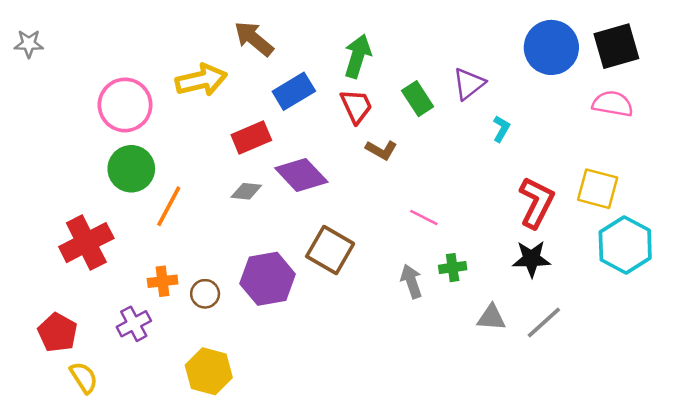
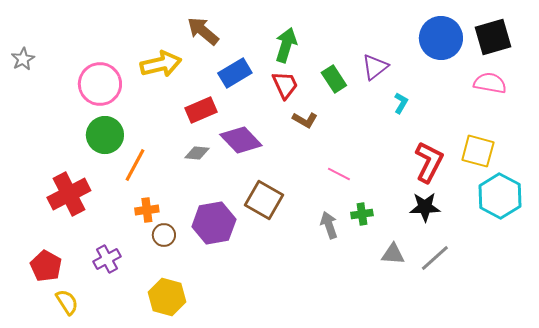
gray star: (29, 44) -> (23, 59), moved, turned -30
orange cross: (163, 281) -> (147, 210), moved

